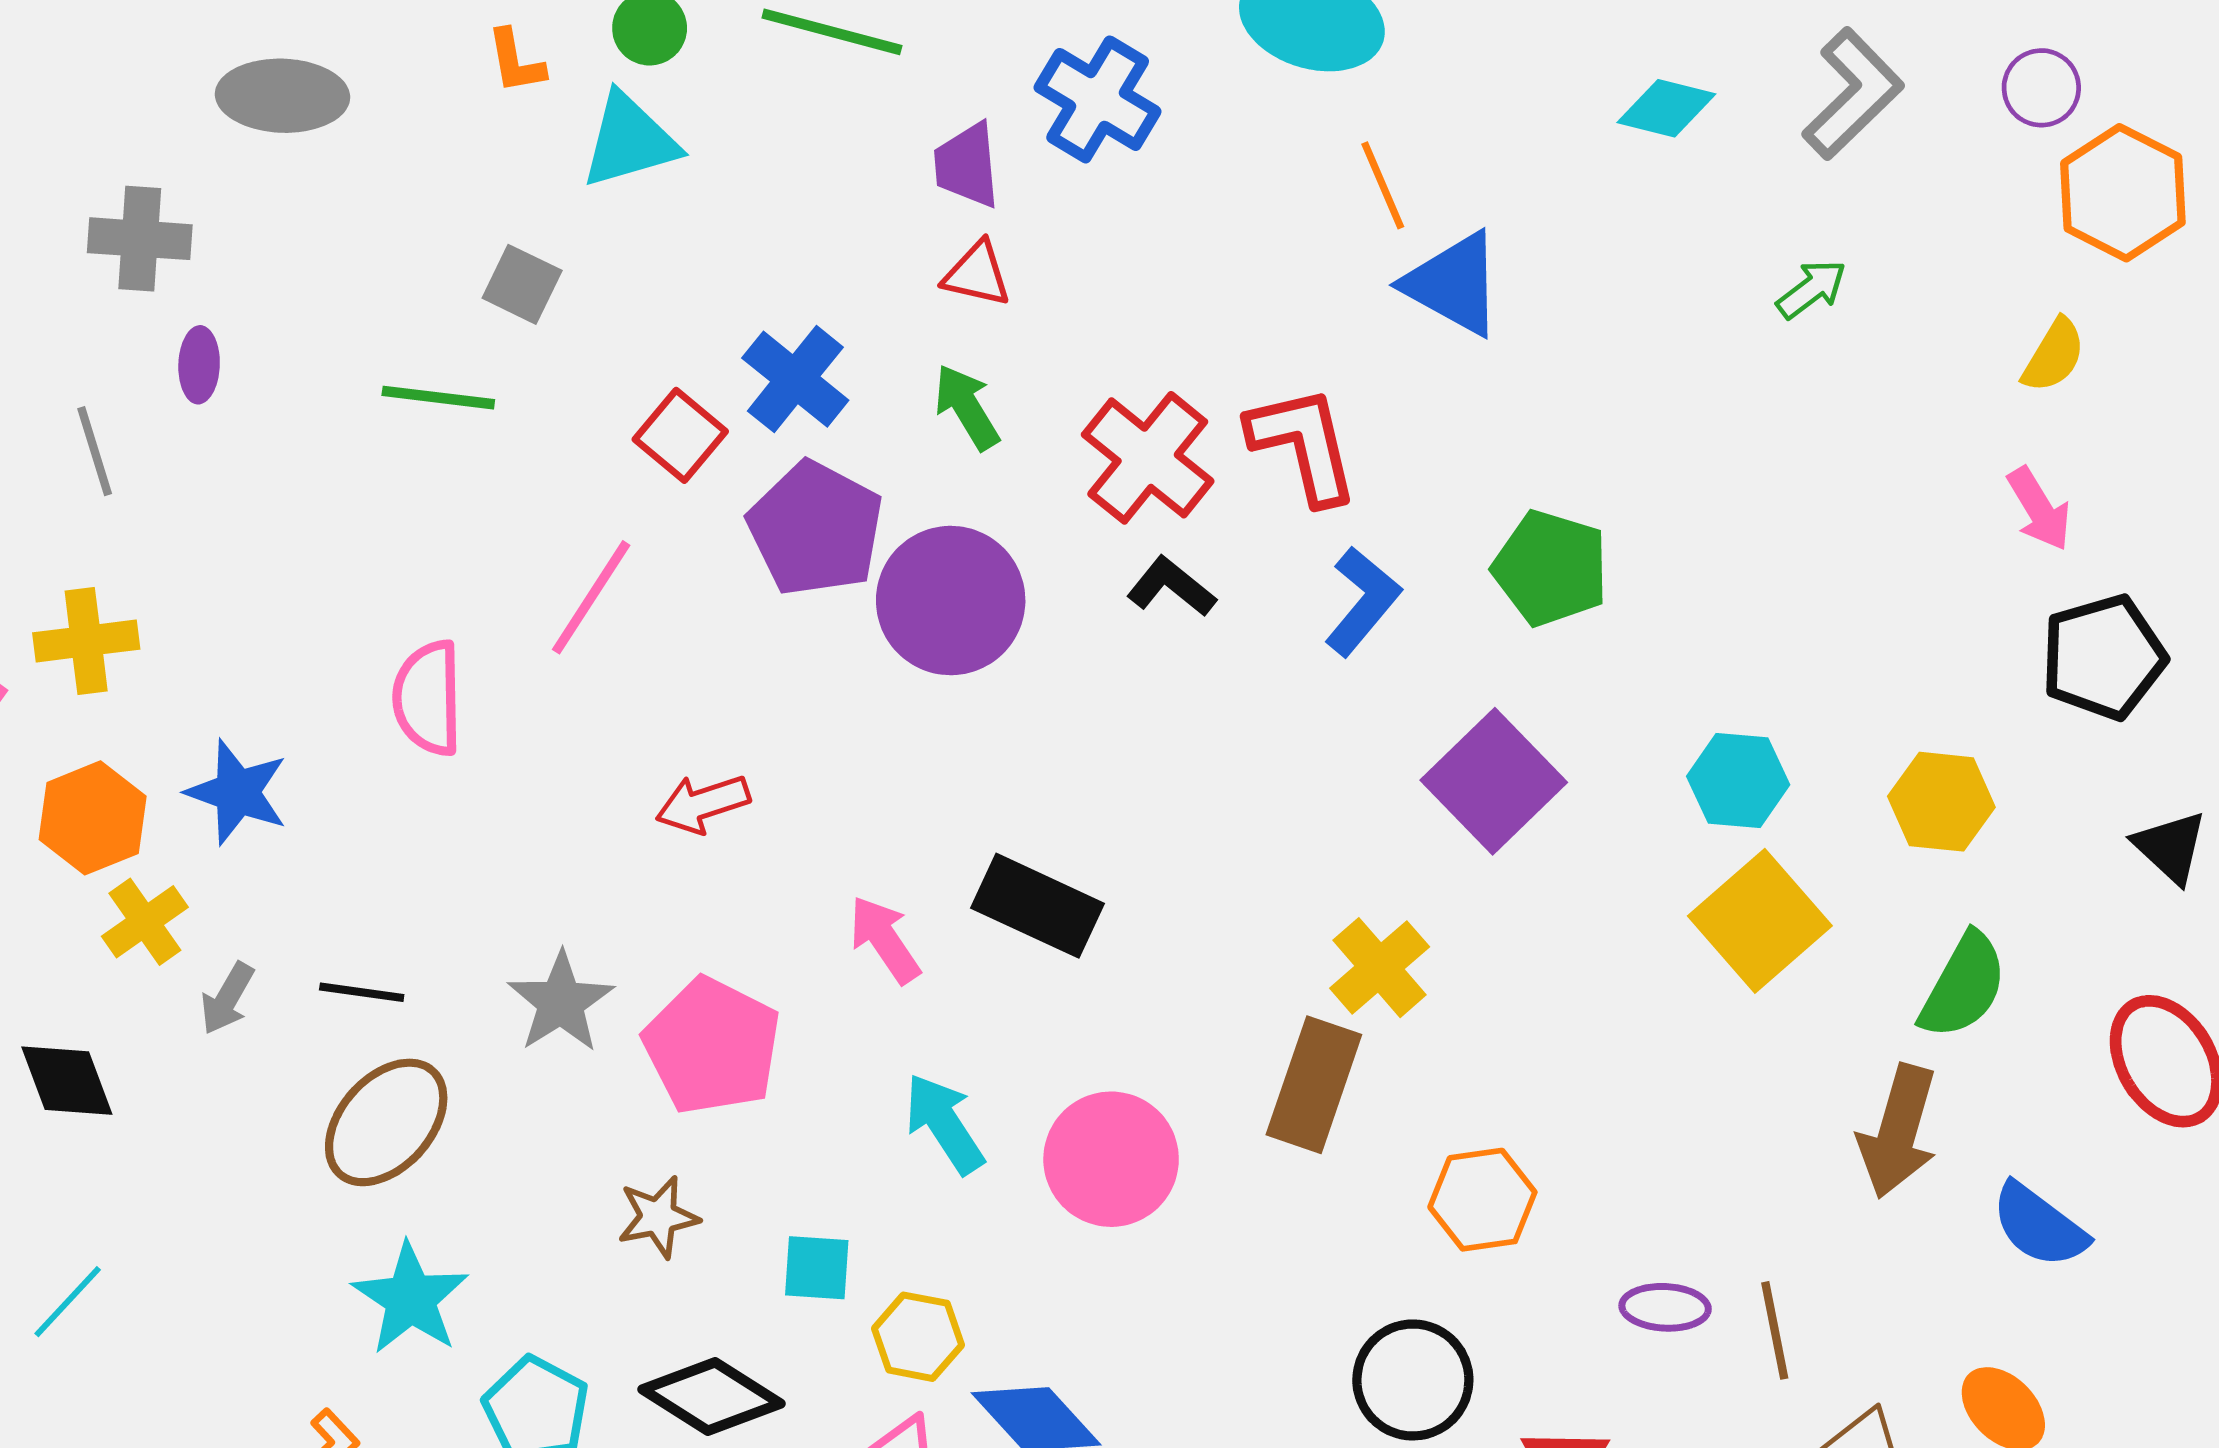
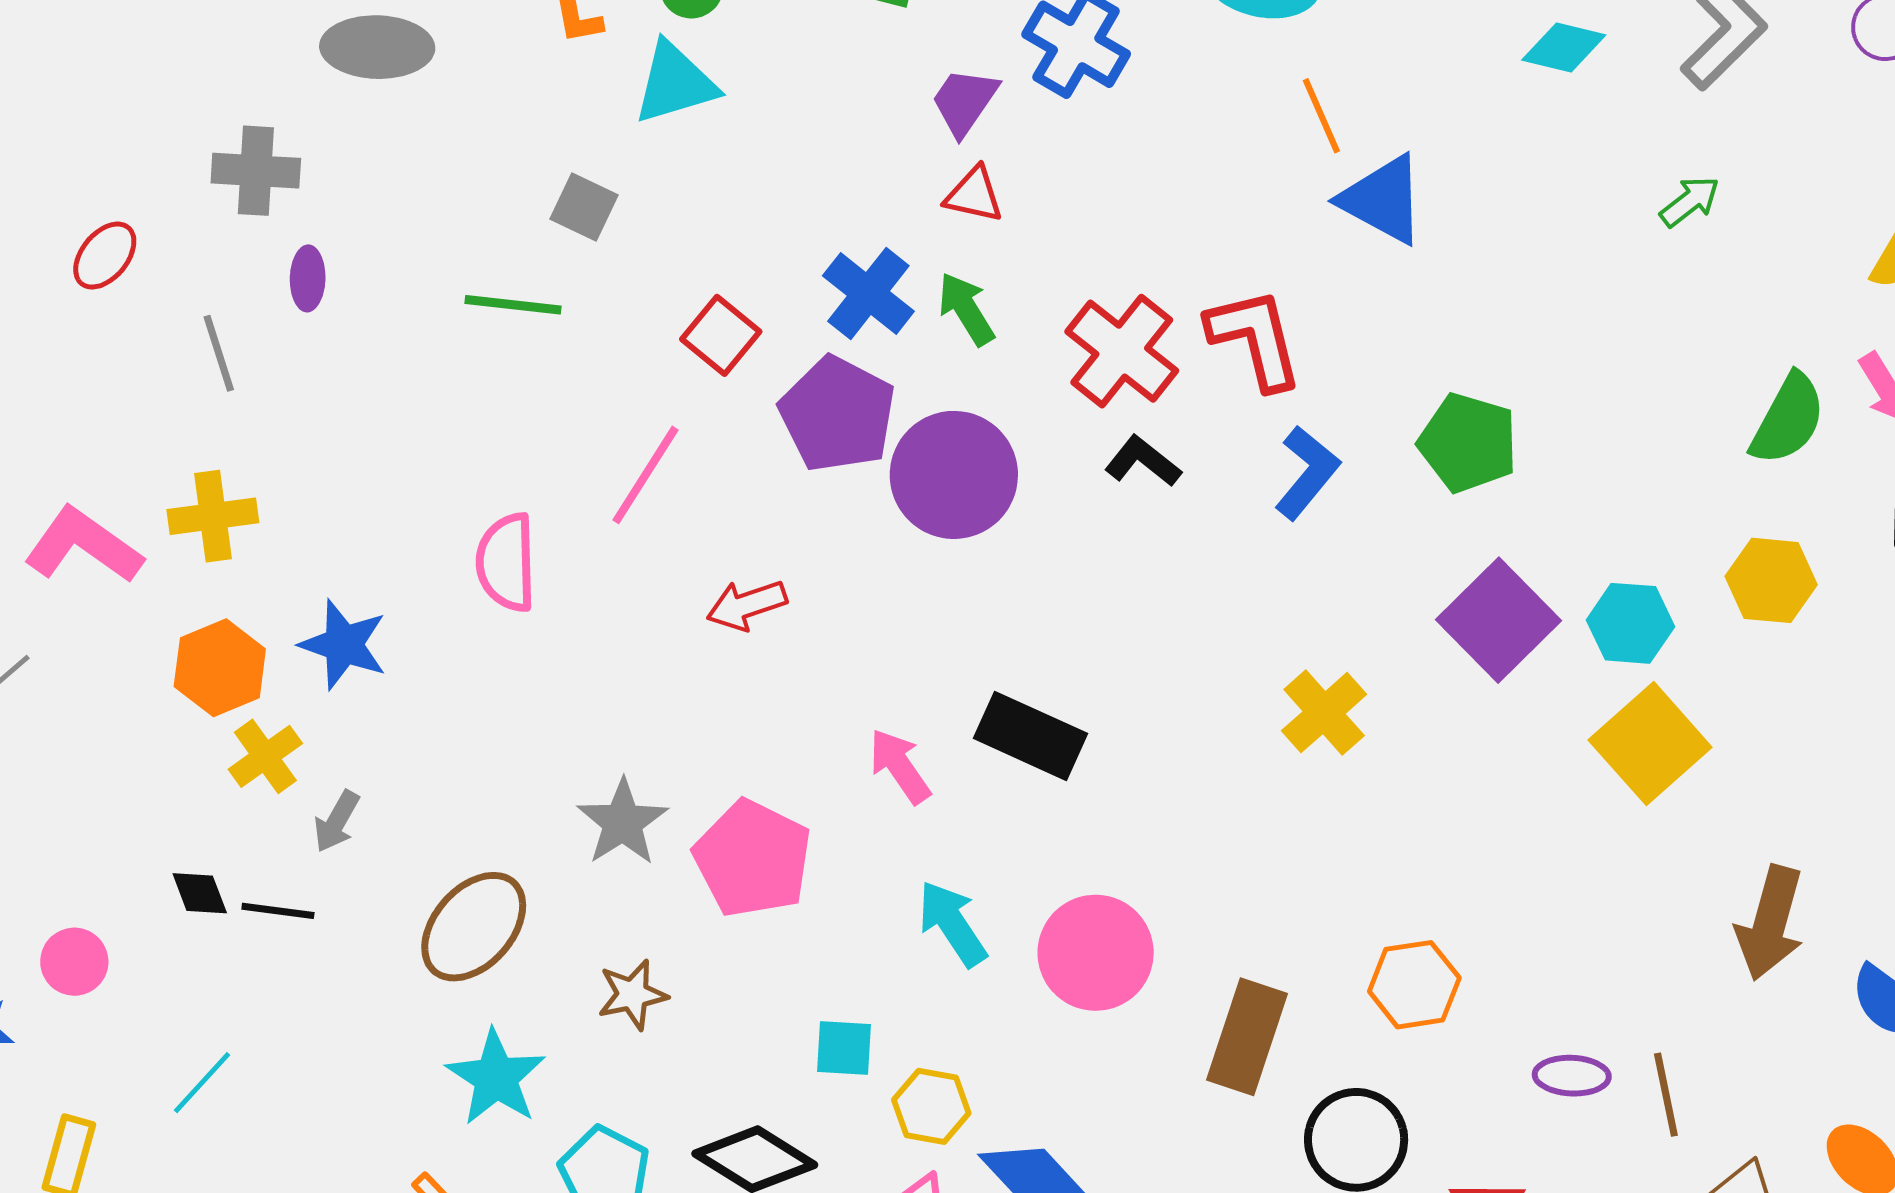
purple trapezoid: (967, 165) -> (965, 101), turned 40
blue cross: (795, 379) -> (868, 294), moved
purple square: (1494, 781) -> (1499, 620), moved
yellow hexagon: (1941, 802) -> (1771, 580), moved
red arrow: (703, 804) -> (747, 605), moved
yellow cross: (1380, 968) -> (1324, 713), moved
green semicircle: (1963, 986) -> (1788, 419), moved
black line: (362, 992) -> (278, 911), moved
black diamond: (67, 1081) -> (200, 893), size x0.7
brown rectangle: (1314, 1085) -> (1247, 1037), moved
brown star: (658, 1217) -> (633, 995), moved

